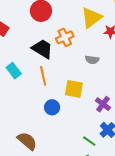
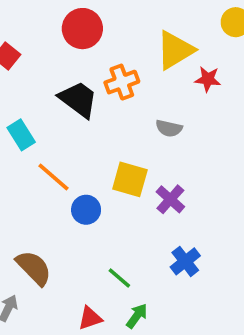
orange line: (43, 76) -> (53, 177), moved, turned -42
purple cross: (103, 104) -> (170, 199), moved
green line: (89, 141) -> (119, 278), moved

